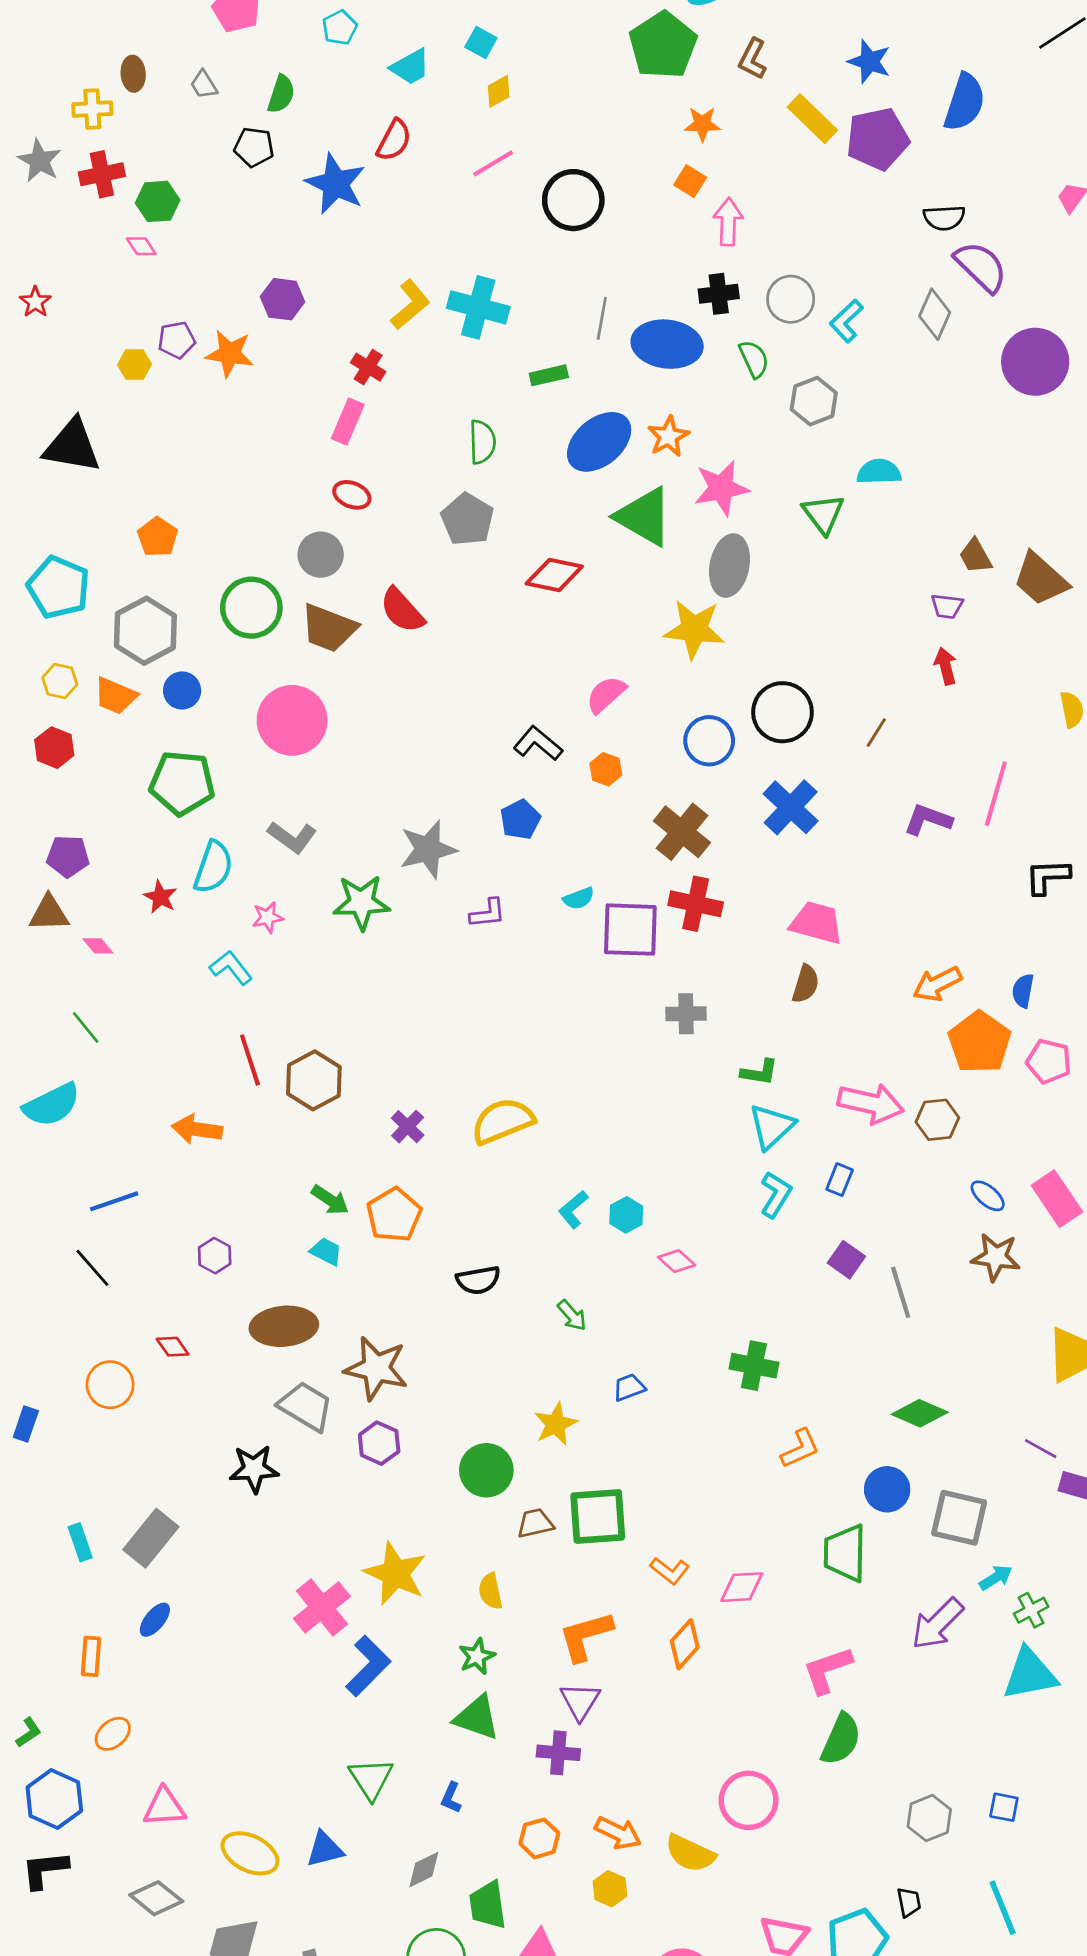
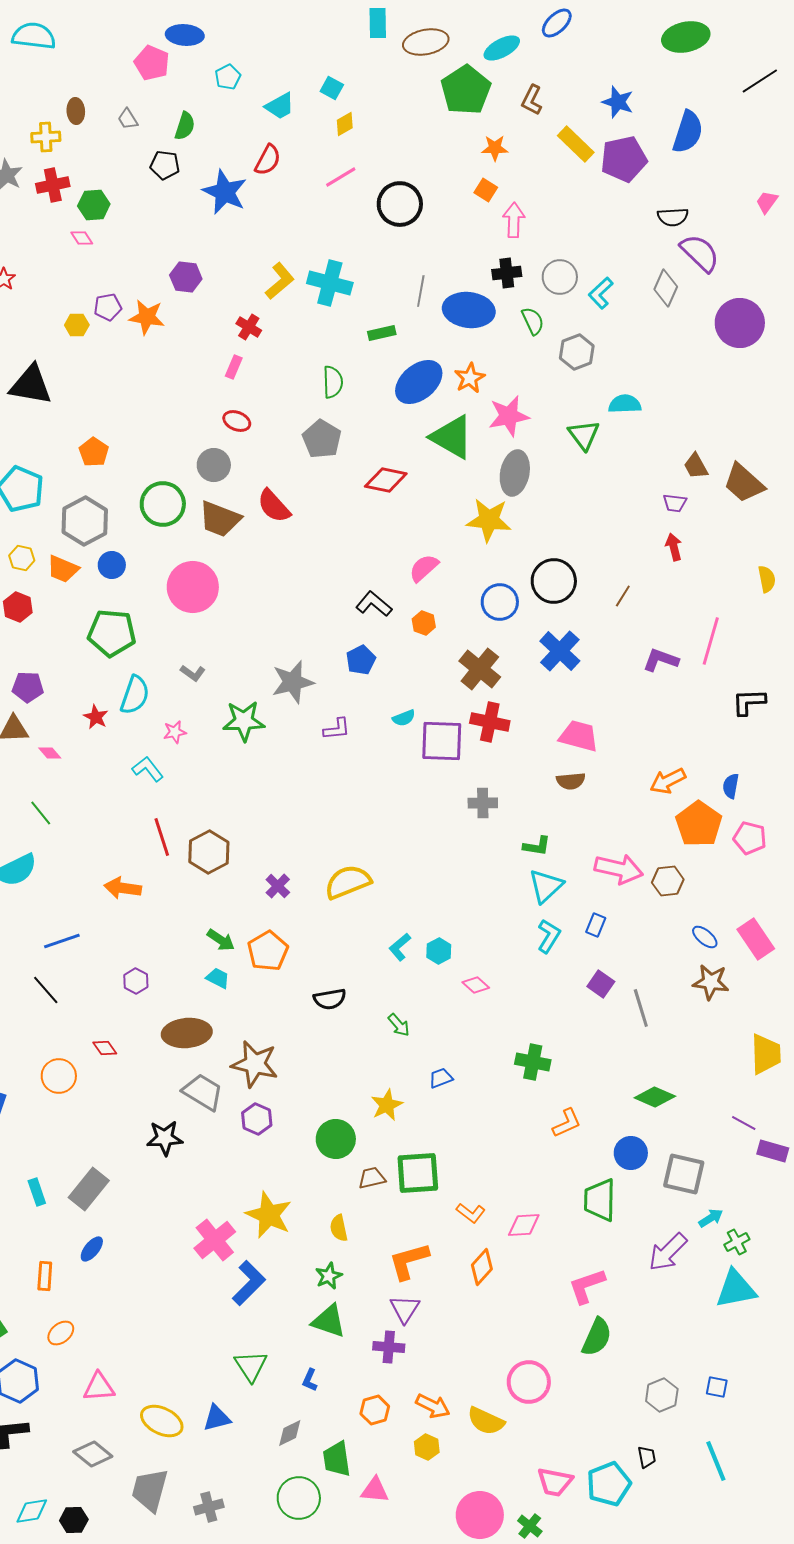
pink rectangle: (348, 422) -> (234, 367), size x0.7
gray L-shape: (292, 837) -> (193, 673), size x0.7
brown semicircle: (806, 984) -> (571, 781), turned 68

